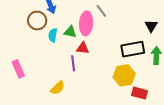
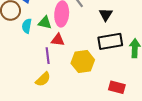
black triangle: (151, 26) -> (106, 15), moved
yellow hexagon: (124, 75) -> (83, 61), moved
yellow semicircle: (58, 88) -> (43, 79), moved

